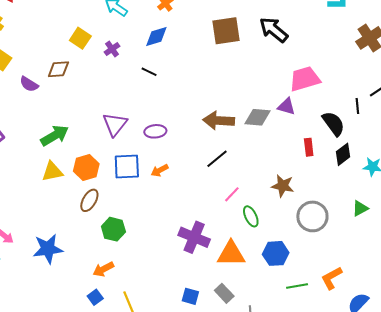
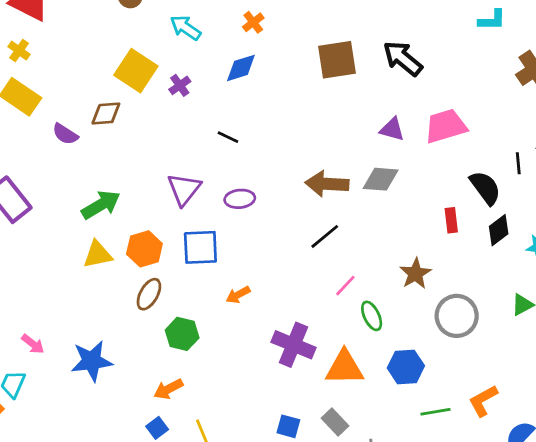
yellow square: (80, 38) -> (136, 71), size x1.4
black line: (149, 72) -> (228, 137), moved
purple triangle: (286, 106) -> (392, 129), moved
orange arrow: (160, 170) -> (238, 295), moved
brown star: (283, 186) -> (415, 274), turned 30

